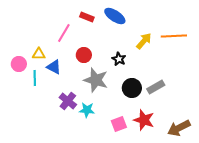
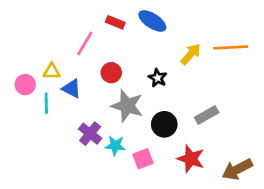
black circle: (132, 88) -> (164, 124), moved
pink square: (119, 124) -> (143, 159), moved

